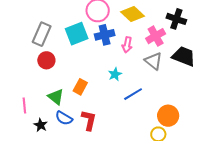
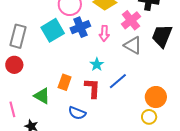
black trapezoid: (184, 56) -> (162, 36), turned -80
red circle: (46, 60) -> (14, 65), moved
blue semicircle: (64, 118) -> (77, 113), moved
red L-shape: (89, 120) -> (92, 88), moved

